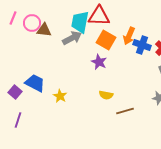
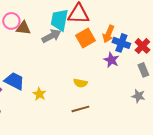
orange square: (106, 40) -> (85, 38), turned 30
purple star: (99, 62) -> (111, 60), moved
yellow semicircle: (106, 95) -> (80, 83), moved
brown line: (125, 111) -> (80, 109), moved

